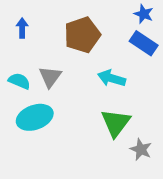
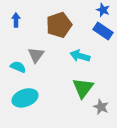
cyan semicircle: (19, 81) -> (18, 67), moved
cyan ellipse: (35, 117) -> (25, 98), moved

